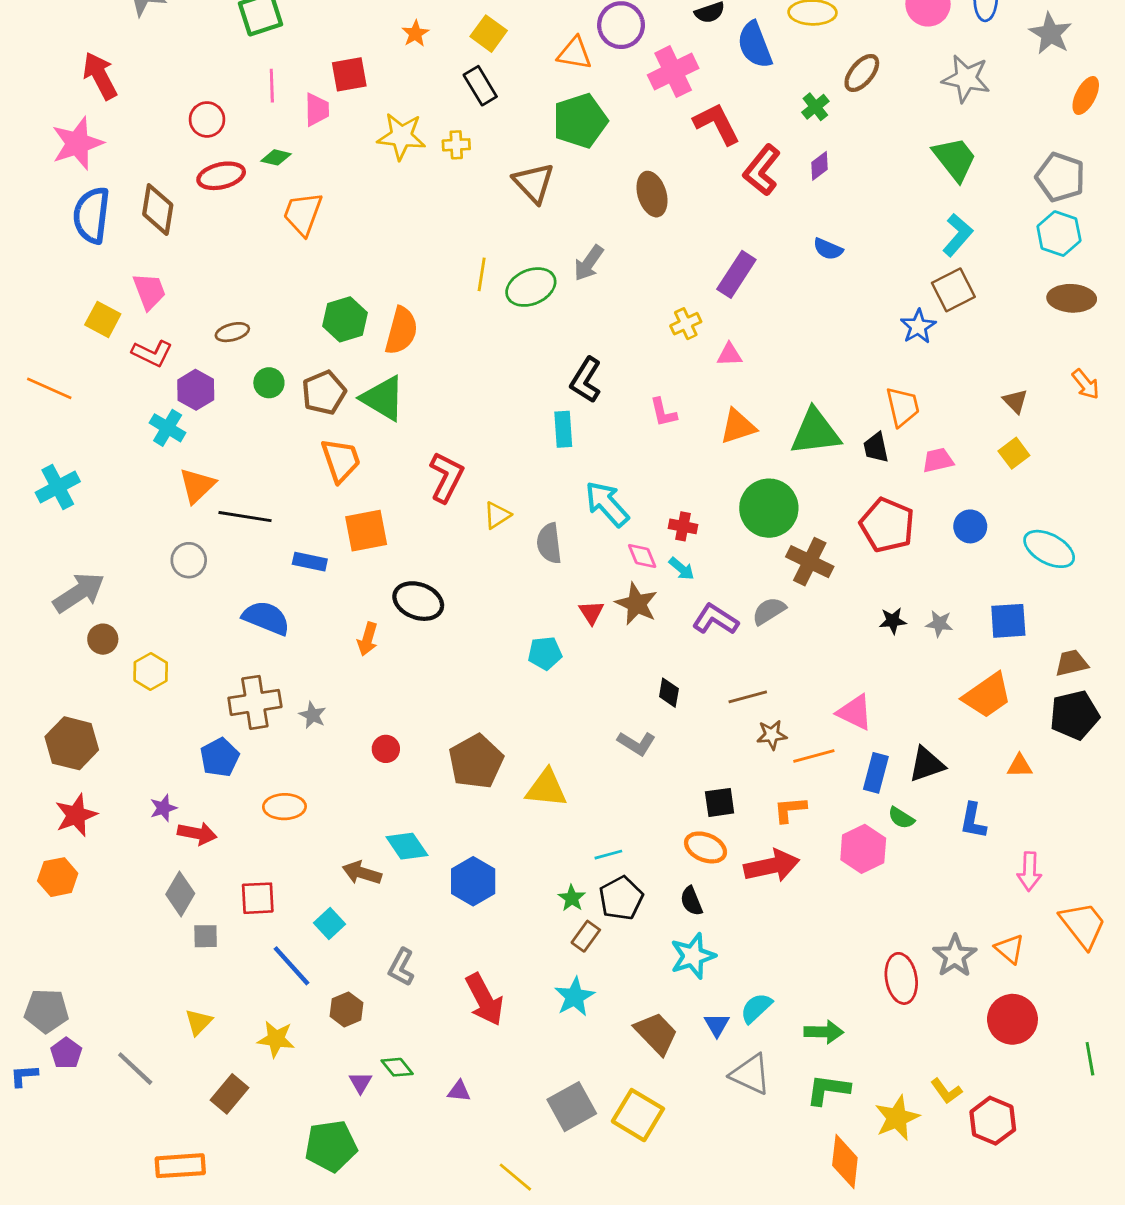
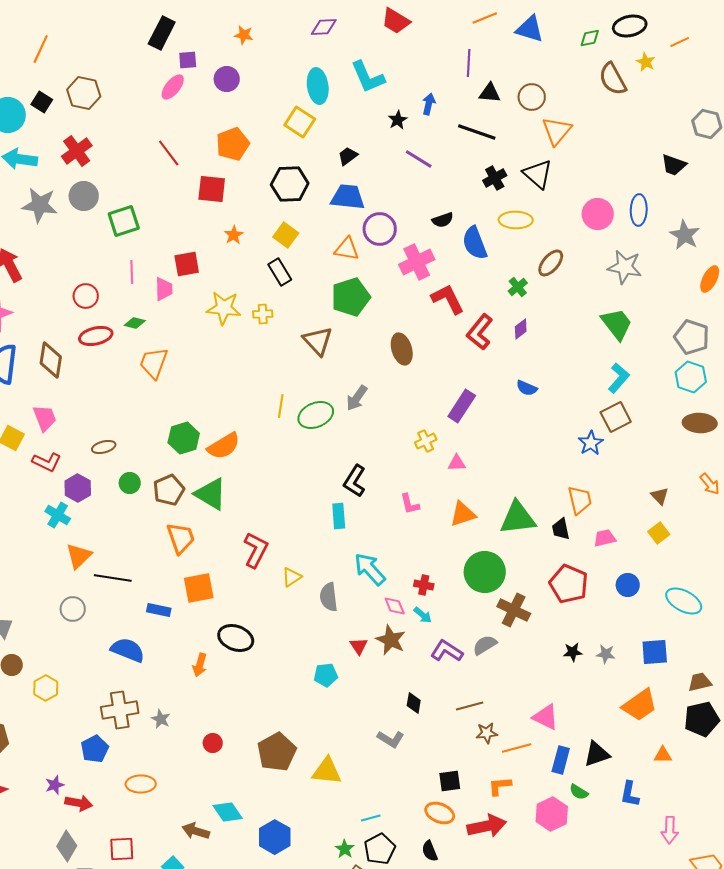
orange semicircle: (401, 331) -> (224, 446), turned 44

